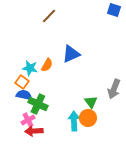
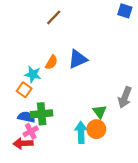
orange semicircle: (47, 65) -> (51, 62), moved
blue semicircle: (24, 95) -> (26, 117), moved
green cross: (38, 104) -> (42, 114), turned -30
red arrow: (34, 131) -> (23, 143), moved

